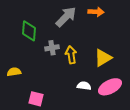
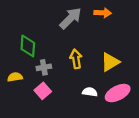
green diamond: (29, 31) -> (28, 46), moved
gray cross: (52, 48) -> (44, 67), moved
pink square: (36, 99) -> (43, 91), moved, turned 35

